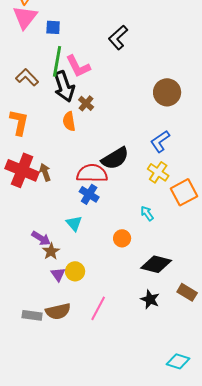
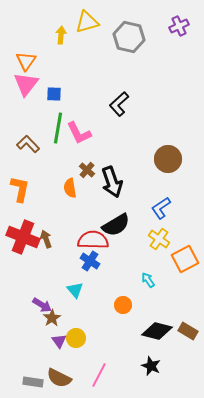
black arrow: (64, 86) -> (112, 182), moved
brown rectangle: (187, 292) -> (188, 331), moved
brown semicircle: (58, 311) -> (59, 378), turned 40

